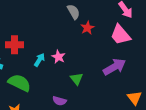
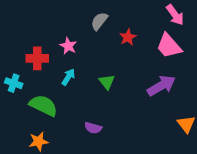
gray semicircle: (73, 12) -> (99, 21), moved, turned -112
pink star: (58, 57) -> (68, 46), moved
green triangle: (76, 79) -> (107, 82), moved

